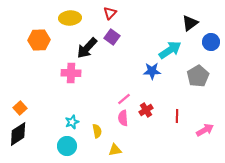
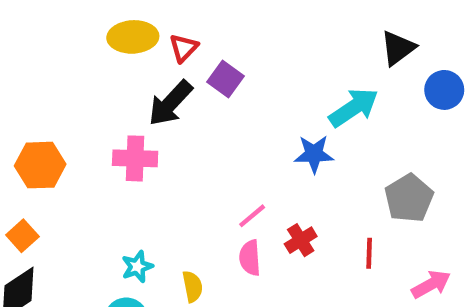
red triangle: (110, 13) -> (184, 48), moved
orange hexagon: (39, 40) -> (40, 165), moved
gray pentagon: (198, 76) -> (409, 198), moved

